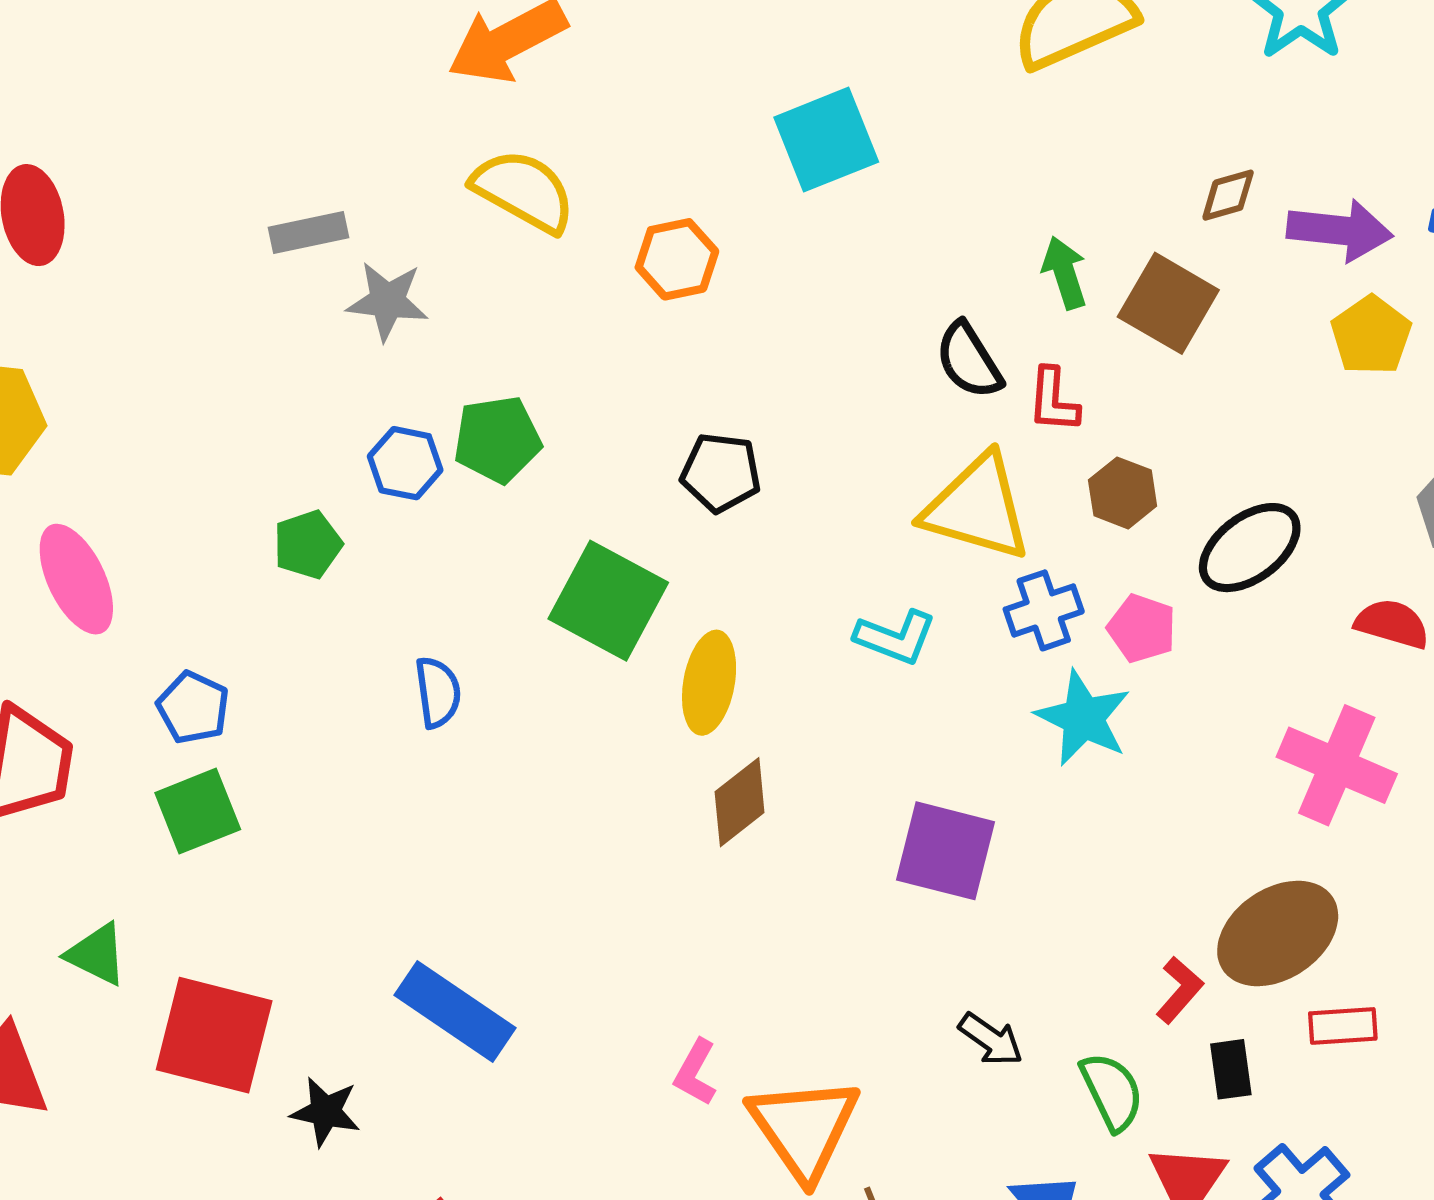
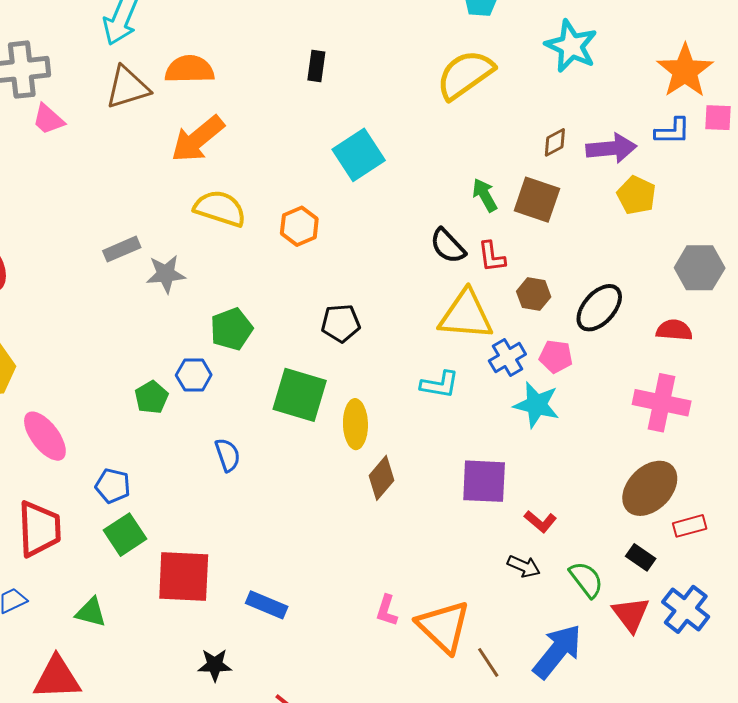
blue hexagon: (405, 463) -> (194, 375), moved
red L-shape: (1180, 990) -> (540, 521), moved, turned 100
blue rectangle: (455, 1011) -> (267, 605), size x0.7
red square: (214, 1035) -> (184, 577), moved
black rectangle: (1231, 1069) -> (641, 557), turned -36

